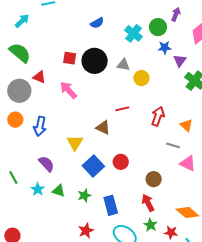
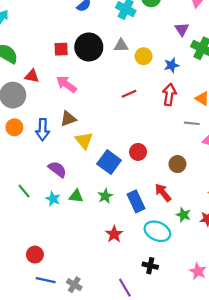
blue star: (165, 48) -> (171, 65), moved
brown triangle: (103, 128) -> (68, 119), moved, turned -35
red arrow: (148, 203) -> (163, 193), moved

